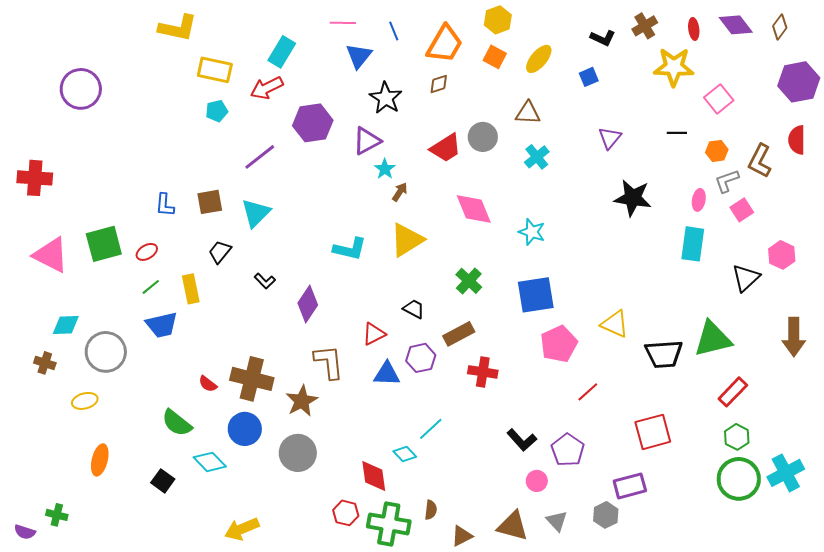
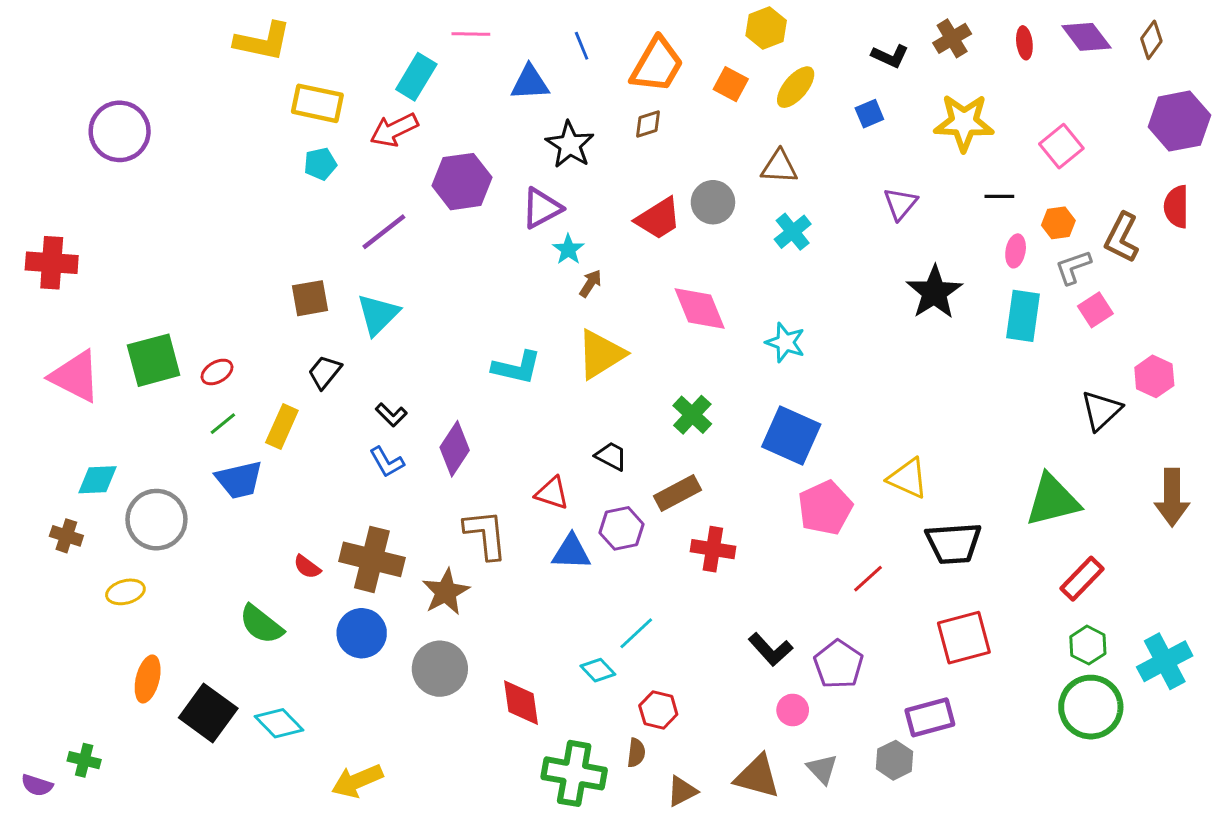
yellow hexagon: (498, 20) -> (766, 28), moved
pink line: (343, 23) -> (471, 34), moved
blue triangle: (359, 56) -> (530, 83), turned 48
yellow star: (674, 67) -> (964, 123), moved
black star: (633, 198) -> (934, 292), turned 30
pink ellipse: (699, 200) -> (1016, 251), moved
blue L-shape: (165, 205) -> (387, 462), moved, turned -35
cyan rectangle: (693, 244) -> (1023, 316), moved
yellow rectangle: (191, 289) -> (282, 427), turned 36
blue square: (536, 295) -> (791, 435), turned 33
red triangle: (374, 334) -> (552, 493), turned 45
black trapezoid: (664, 354) -> (954, 543), moved
cyan diamond: (210, 462) -> (279, 723), moved
cyan cross: (786, 473) -> (1165, 661), moved
red diamond: (374, 476) -> (521, 703), moved
black square: (163, 481) -> (208, 713), moved, size x1.6
red hexagon: (346, 513) -> (658, 710), moved

